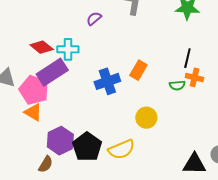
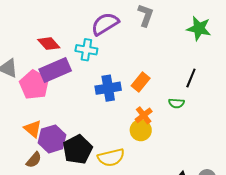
purple semicircle: (94, 19) -> (105, 24), size x1.8
cyan cross: (68, 49) -> (86, 50), moved
orange cross: (194, 77) -> (144, 115), moved, turned 30
orange triangle: (33, 112) -> (33, 129), moved

